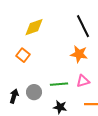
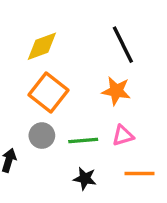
orange square: (23, 55) -> (48, 93), moved, size x1.6
gray circle: (34, 92) -> (42, 136), moved

